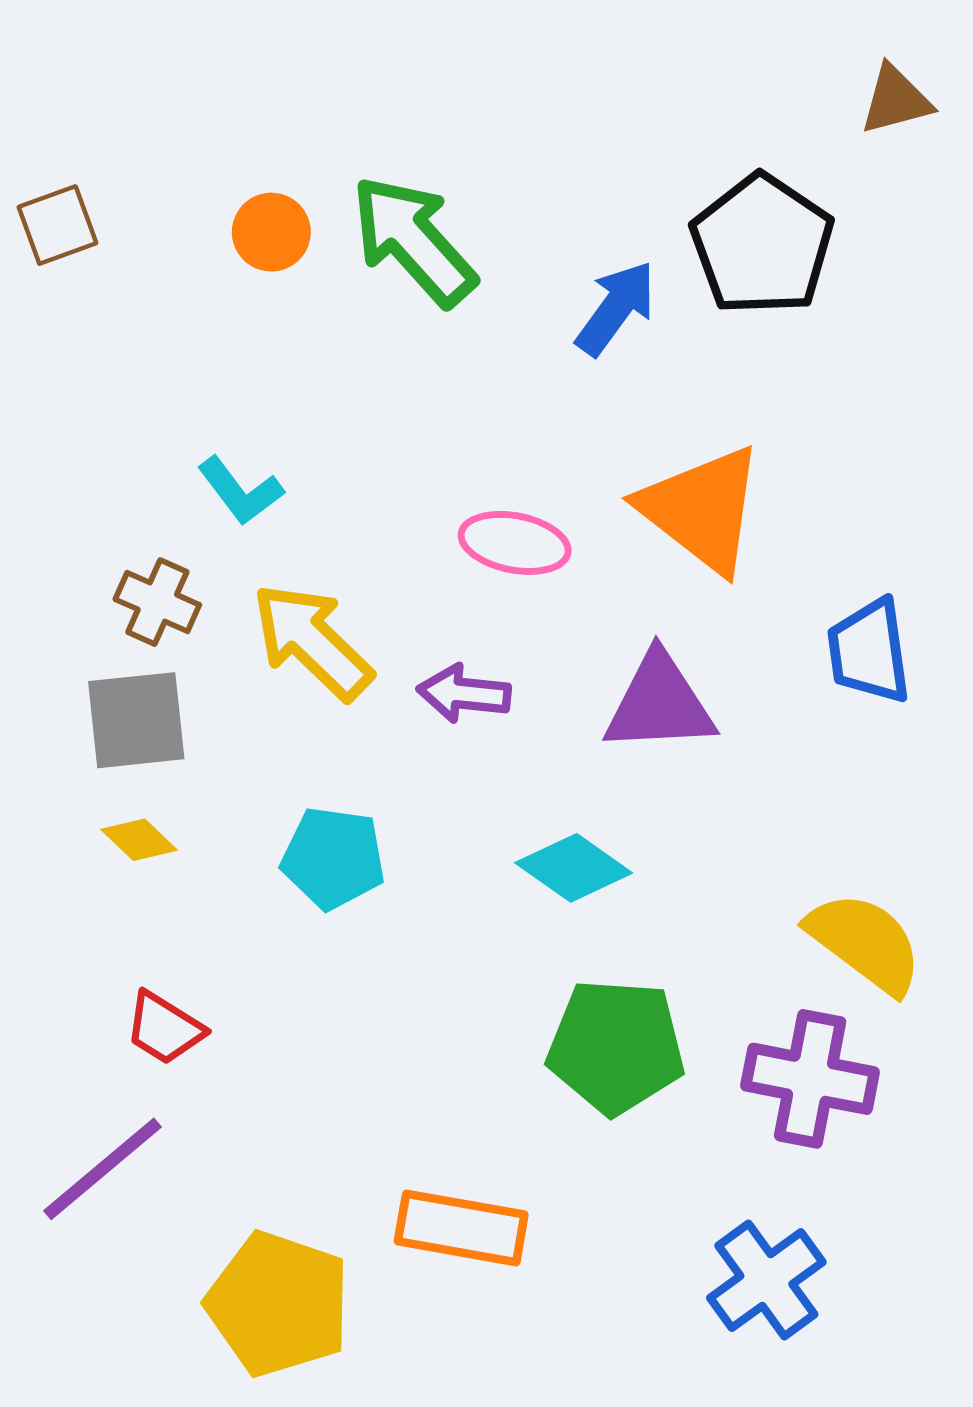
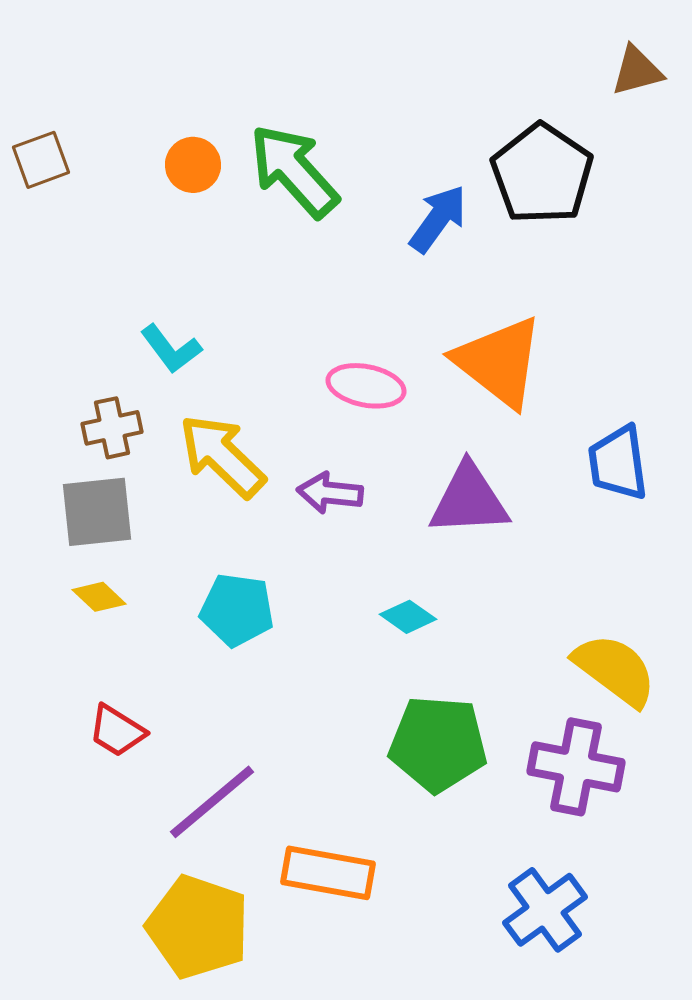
brown cross: (157, 602) -> (112, 428), turned -36
cyan diamond: (574, 868) -> (408, 617), size x0.7
purple line: (102, 1169) -> (212, 802), moved

